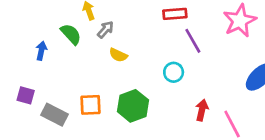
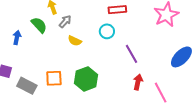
purple line: (193, 41) -> (131, 54), moved
cyan circle: (174, 72) -> (107, 31), moved

